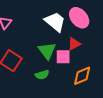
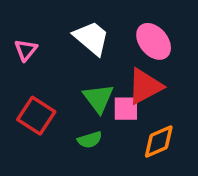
white trapezoid: (55, 22) -> (91, 38), moved
red triangle: (74, 44) -> (145, 86), size x1.6

